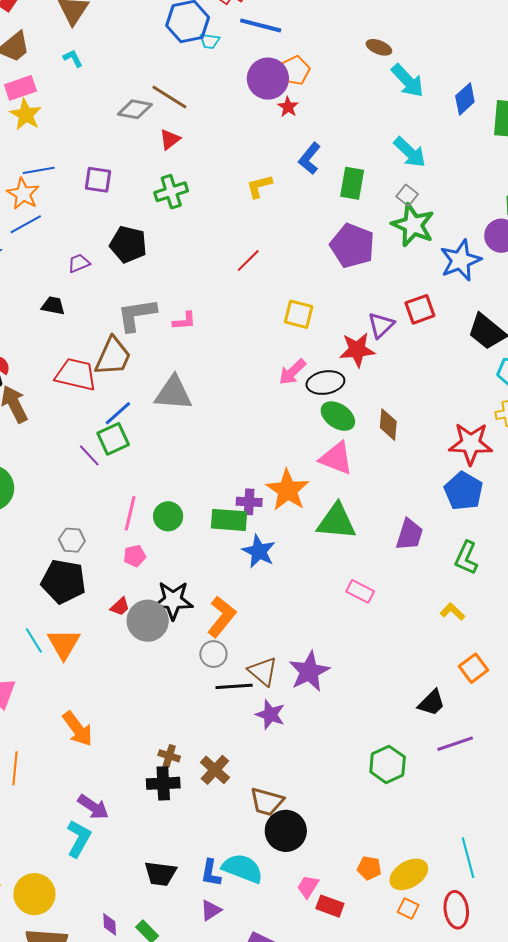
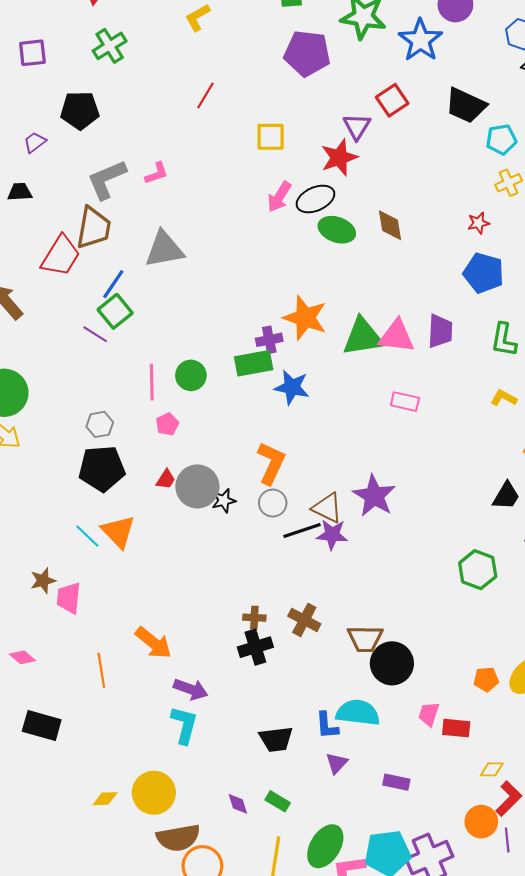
red trapezoid: (76, 375) -> (61, 256), turned 123
red star: (471, 444) -> (478, 223), size x0.5
pink triangle: (336, 458) -> (397, 336), moved
black star: (173, 600) -> (224, 501), moved, size x0.6
purple star: (270, 715) -> (332, 535), moved
orange arrow: (78, 729) -> (153, 643), moved

